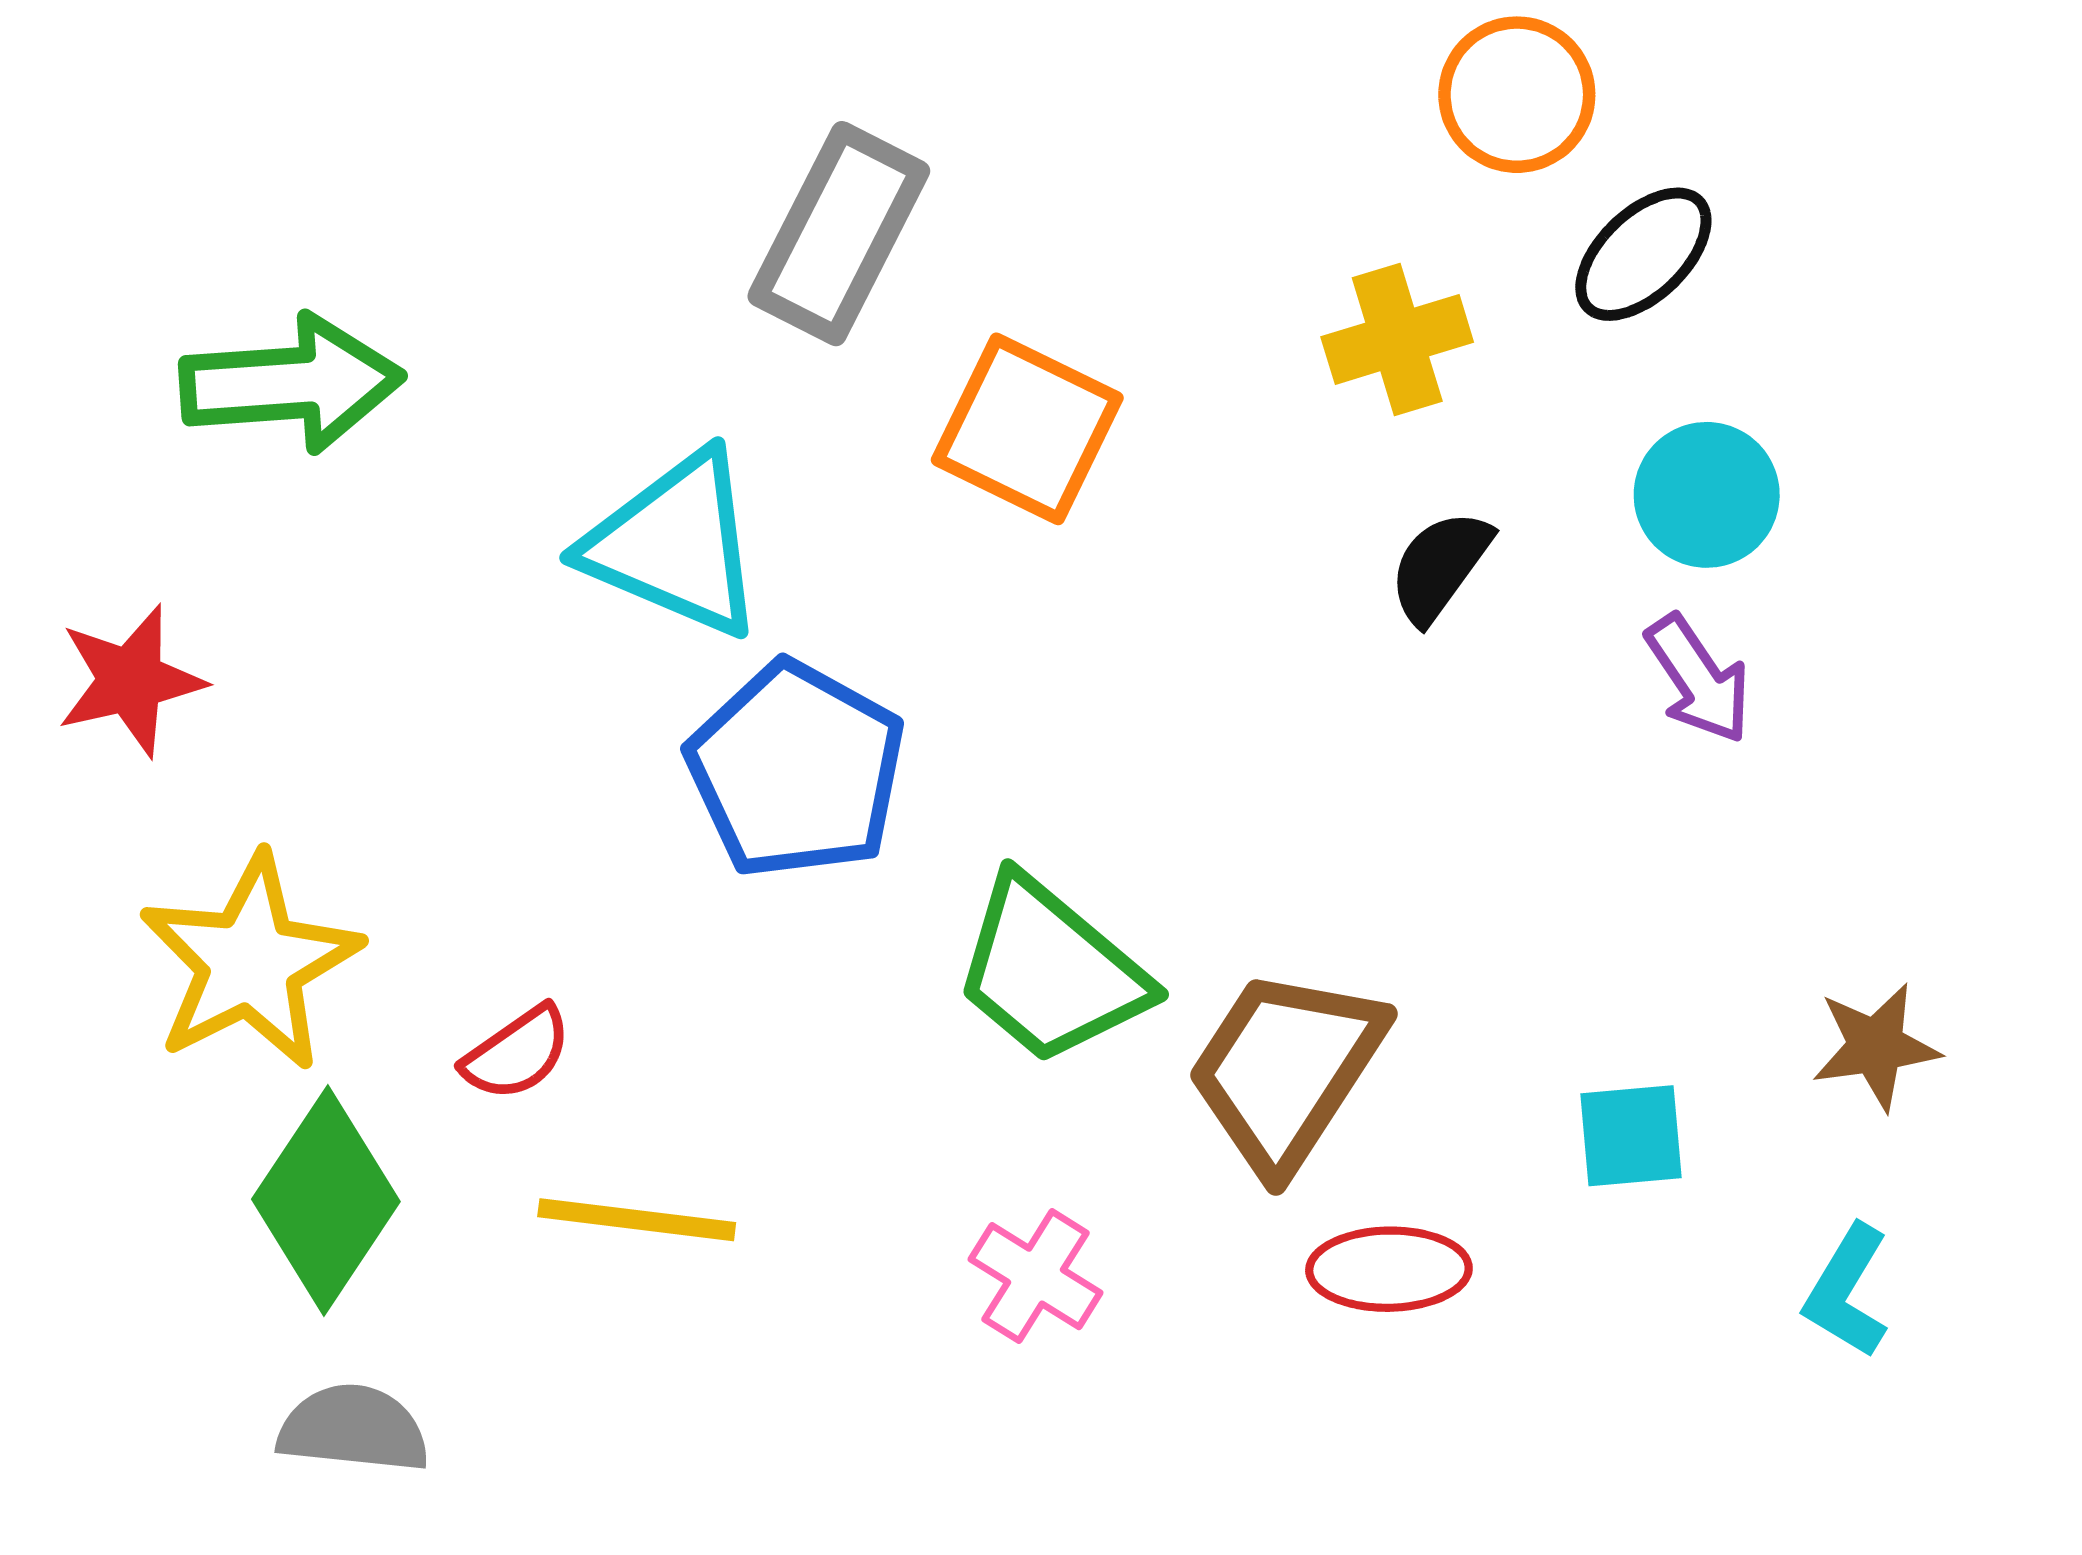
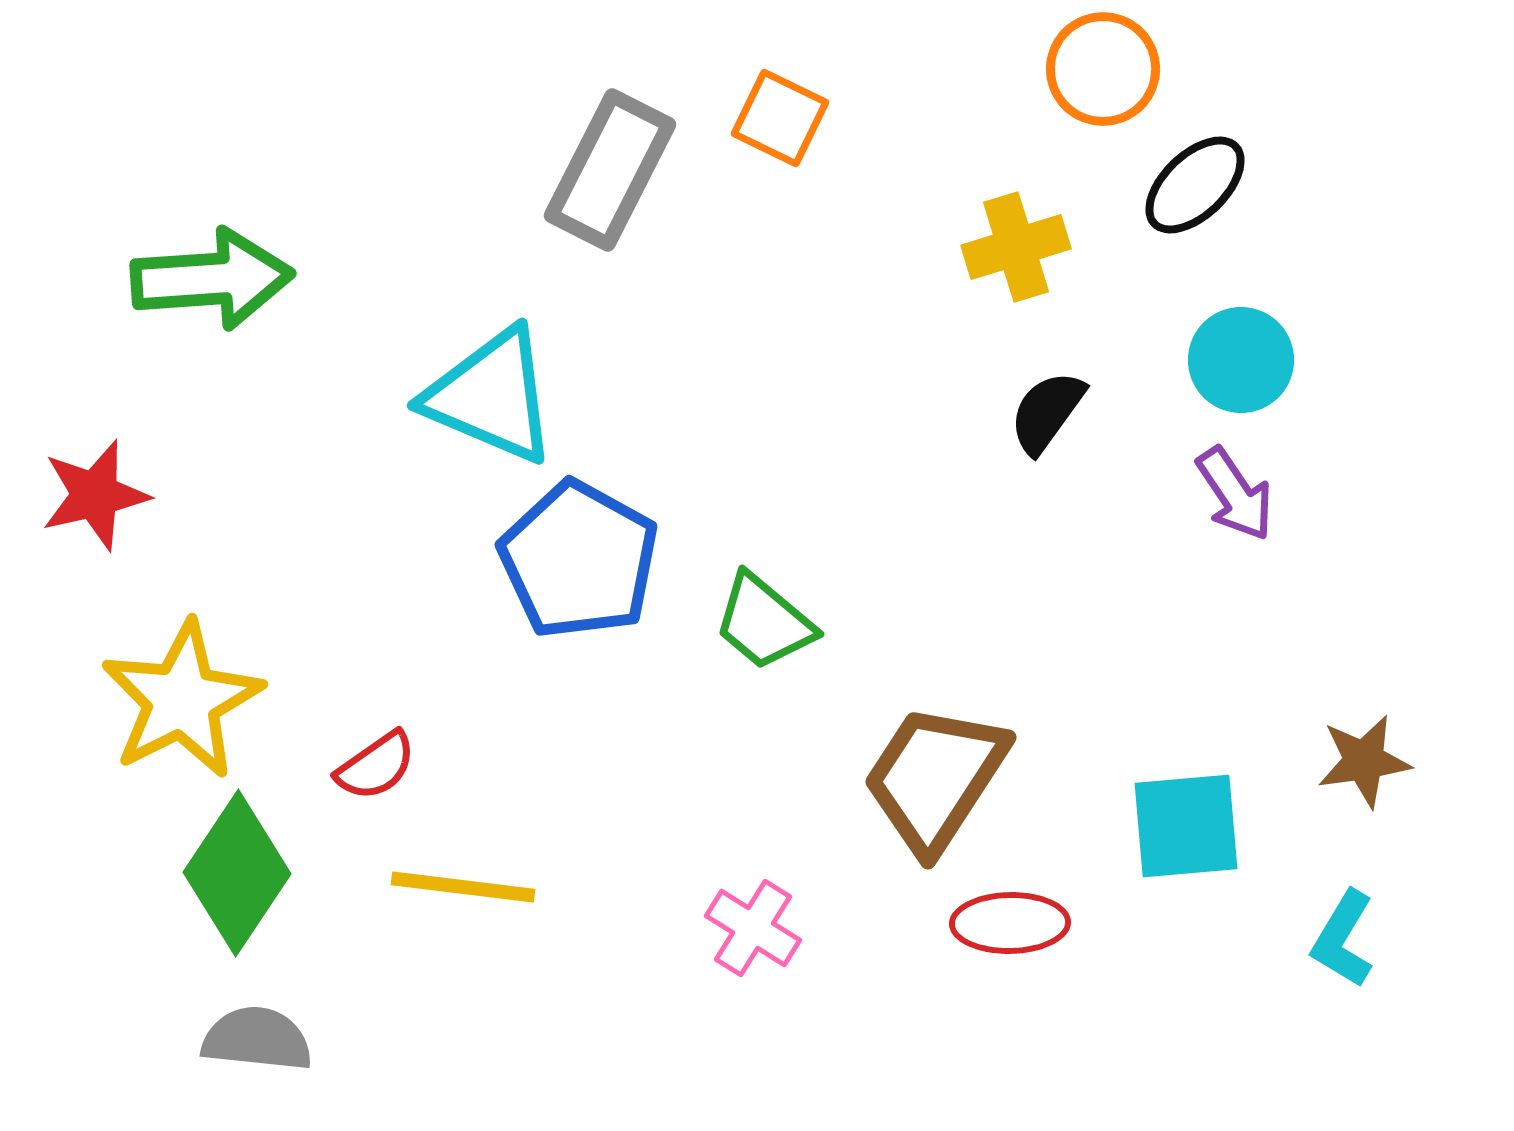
orange square: (1027, 429) -> (780, 118), moved, size x0.7
green trapezoid: (1051, 971) -> (764, 622), moved, size x0.7
cyan square: (1631, 1136) -> (1186, 826), size x1.4

